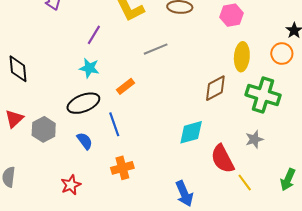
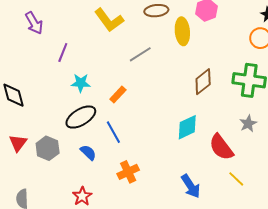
purple line: (94, 35) -> (63, 52), moved
yellow ellipse: (242, 57) -> (182, 31), moved
yellow line: (245, 183) -> (236, 179), moved

